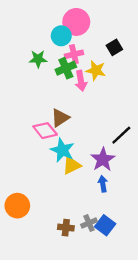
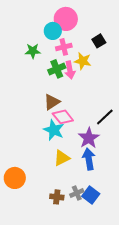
green cross: (66, 68) -> (57, 69), moved
pink diamond: (45, 131) -> (63, 117), moved
yellow triangle: (72, 165) -> (62, 158), moved
blue arrow: (103, 184) -> (89, 159), size x1.5

